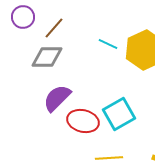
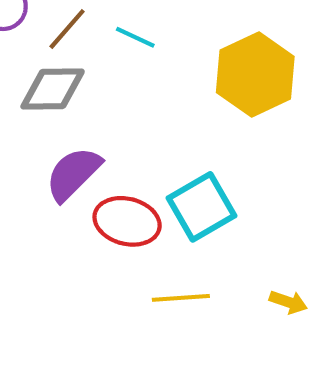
cyan line: (108, 44) -> (135, 37), moved

